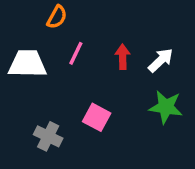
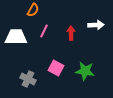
white arrow: (161, 60) -> (96, 25), moved, turned 42
green star: (166, 107) -> (85, 71), moved

